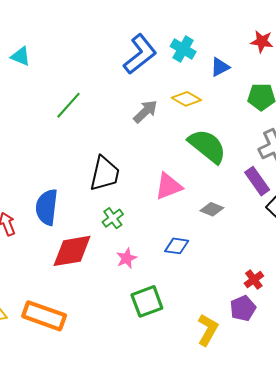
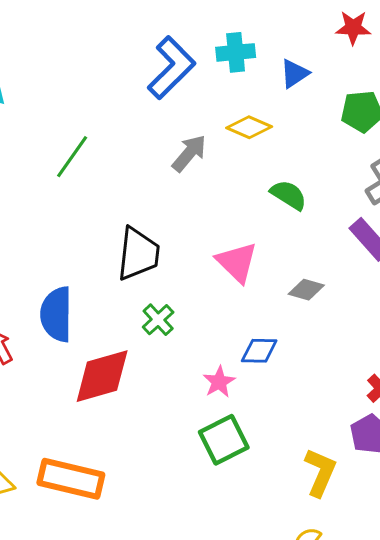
cyan cross: (183, 49) -> (236, 52), turned -30
green semicircle: (207, 146) -> (289, 195), size x0.6
pink triangle: (169, 186) -> (237, 262), turned -48
pink star: (127, 258) -> (219, 382), moved

